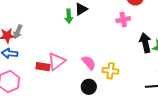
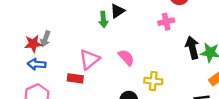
pink triangle: (57, 61) -> (89, 59), moved
pink semicircle: (89, 63) -> (126, 57), moved

